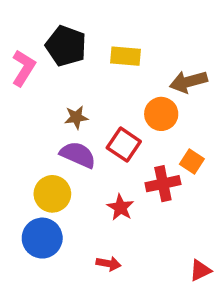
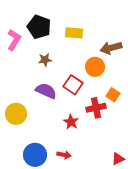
brown star: (76, 117) -> (45, 60), moved
yellow circle: (52, 194) -> (16, 114), moved
blue circle: (42, 238) -> (35, 155), moved

